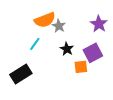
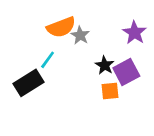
black star: (67, 49) -> (105, 65), moved
black rectangle: (21, 74) -> (29, 83), moved

